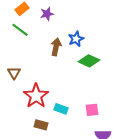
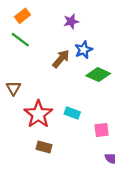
purple star: (47, 14) -> (71, 21), moved
brown arrow: (56, 47) -> (61, 59), turned 30
cyan rectangle: (61, 109) -> (72, 113), moved

